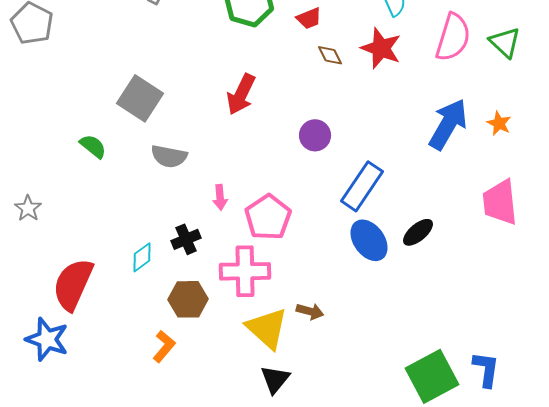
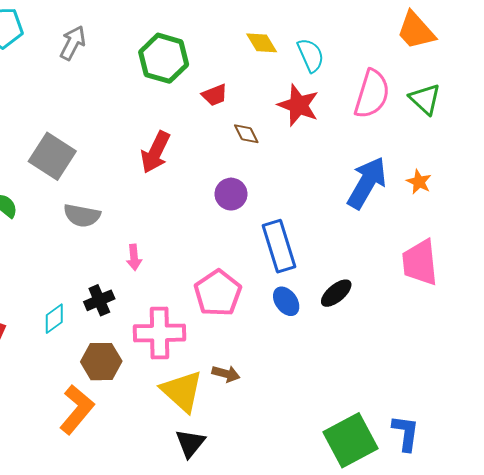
red trapezoid: (309, 18) -> (215, 95), moved
brown diamond: (330, 55) -> (246, 134), moved
blue rectangle: (362, 186) -> (279, 246), turned -51
pink pentagon: (268, 217) -> (218, 293), moved
blue ellipse: (369, 240) -> (286, 301), size x0.7
orange L-shape: (164, 346) -> (77, 410), size x1.5

